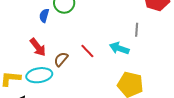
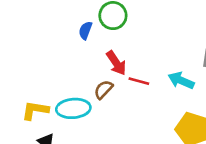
red arrow: (38, 47) -> (116, 63), moved
red line: (87, 51) -> (139, 81), turned -35

